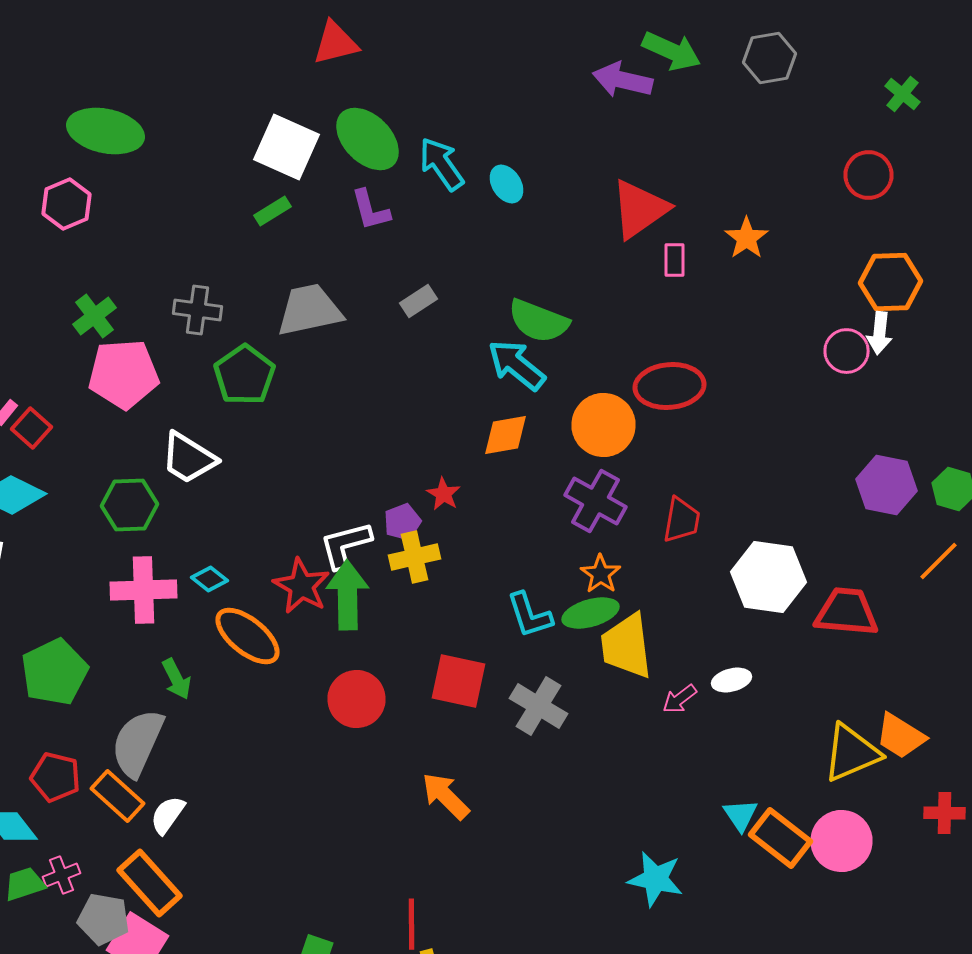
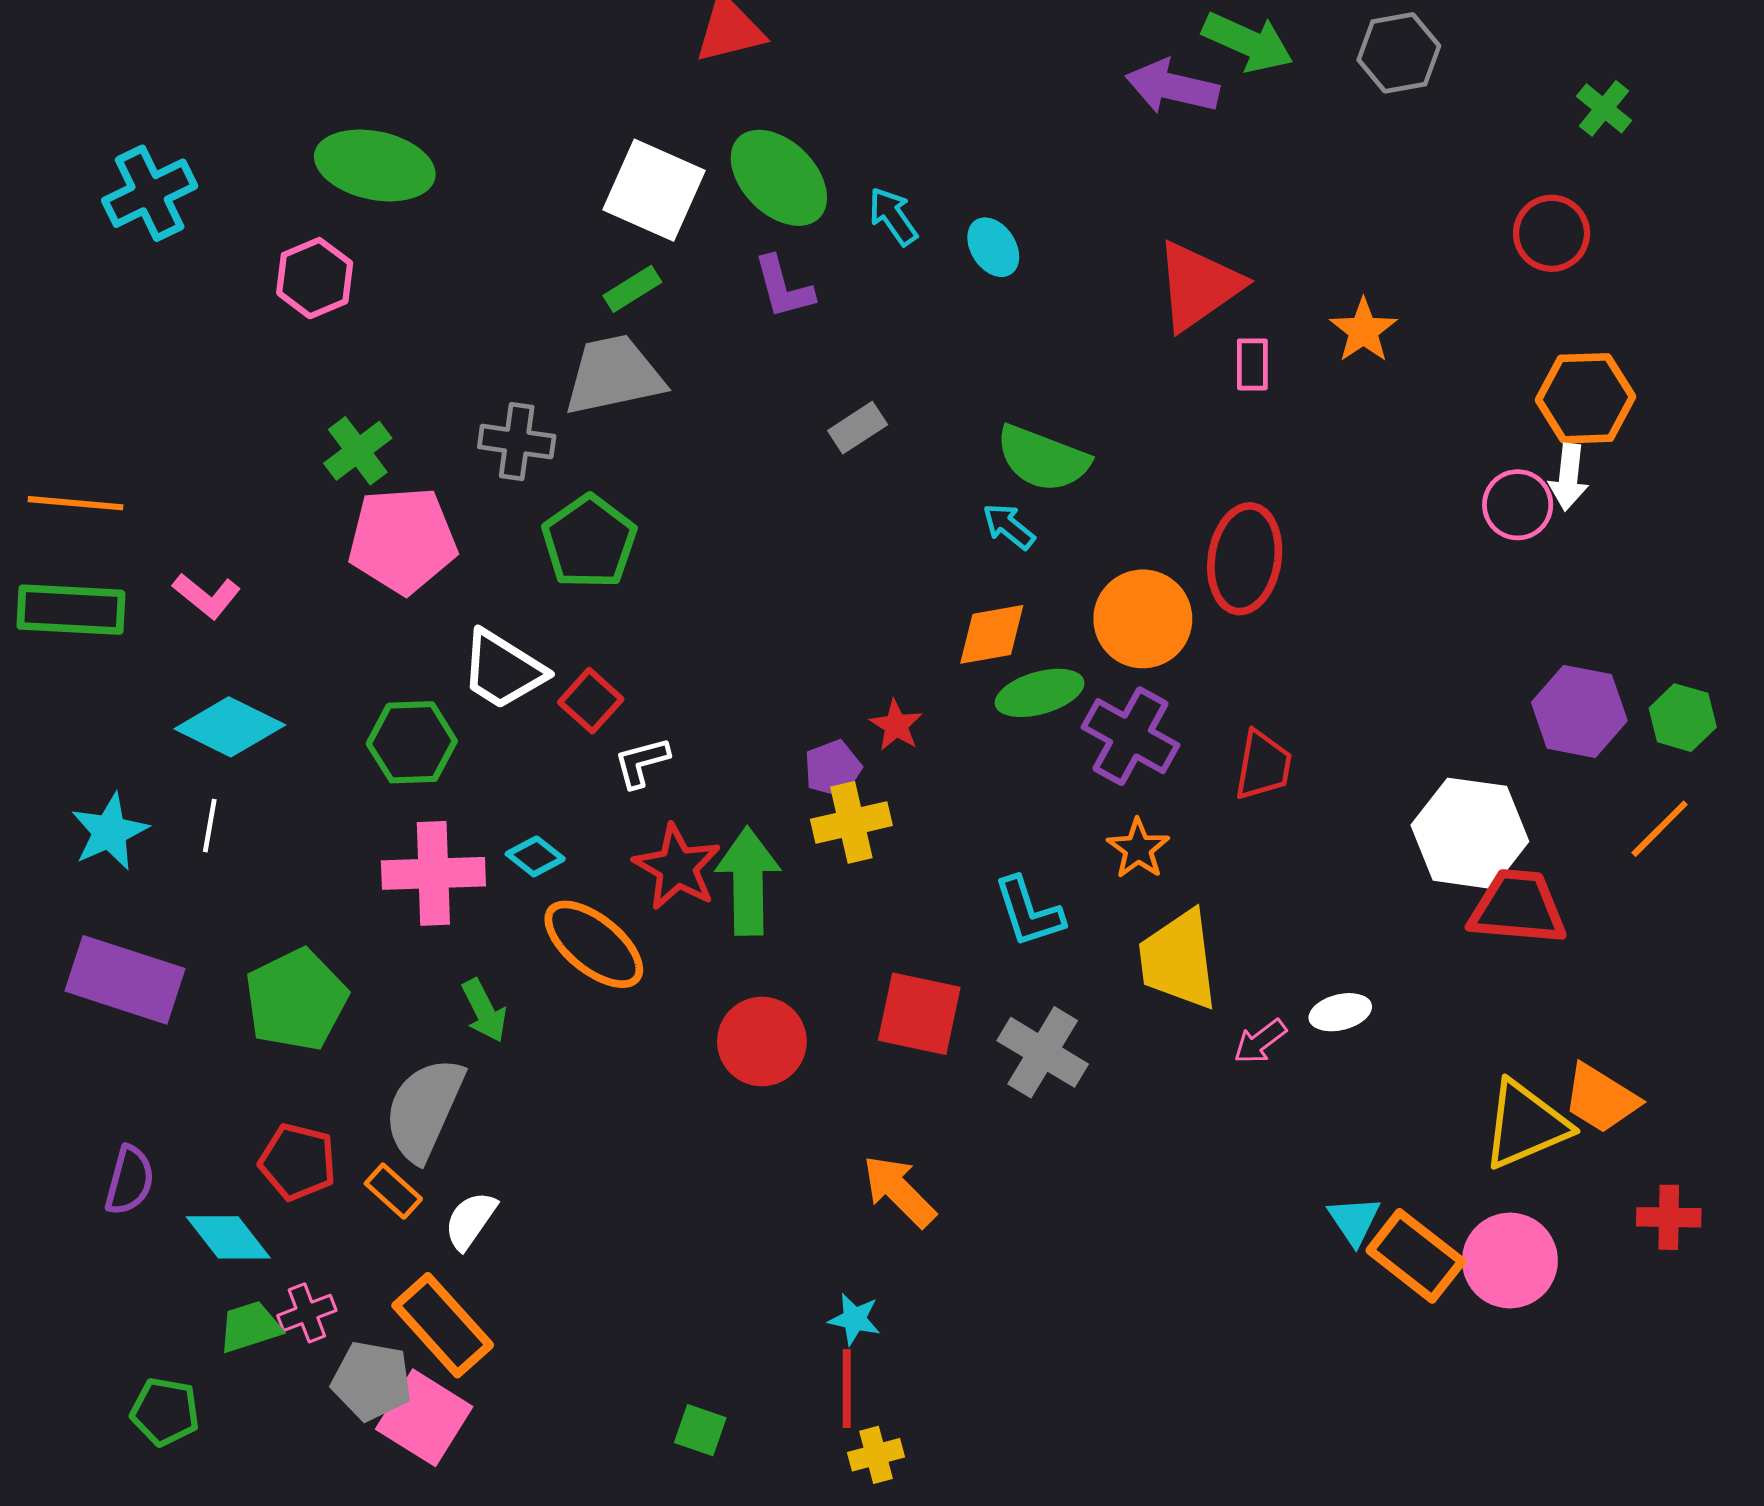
cyan arrow: (442, 164) -> (893, 216), size x0.7
gray trapezoid: (310, 310) -> (614, 375), moved
cyan arrow: (516, 365) -> (1009, 526), size x0.6
red ellipse: (670, 386) -> (1245, 559), turned -76
red square: (32, 428) -> (591, 701), moved
white L-shape: (346, 545) -> (642, 762), moved, size x0.7
white hexagon: (768, 577) -> (1470, 833), moved
green ellipse: (590, 613) -> (1040, 693), moved
orange rectangle: (118, 796) -> (393, 1191), size x0.7
cyan star: (656, 879) -> (854, 1319), moved, size x0.6

